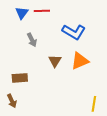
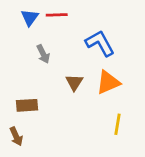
blue L-shape: (74, 32) -> (100, 43), turned -150
yellow line: (94, 104) -> (118, 124), moved

